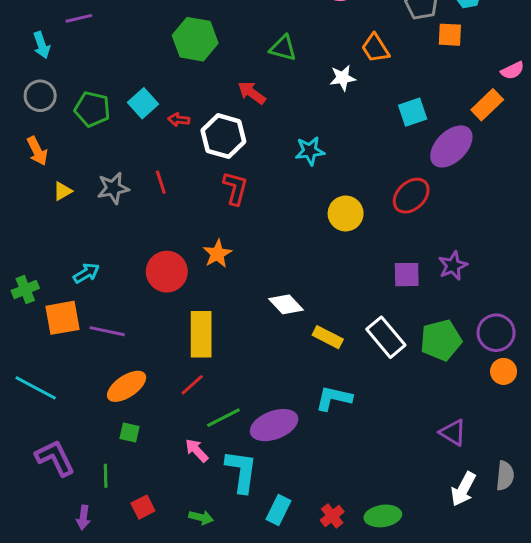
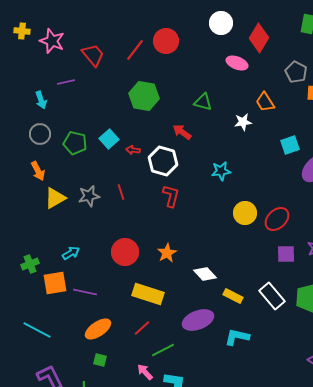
yellow triangle: (62, 191) -> (55, 198), size x1.6
red ellipse: (411, 196) -> (277, 219), moved
orange star: (217, 254) -> (167, 253), moved
yellow rectangle: (201, 334) -> (148, 294), turned -72
purple ellipse: (274, 425) -> (198, 320), moved

